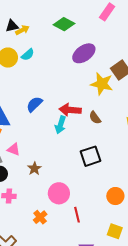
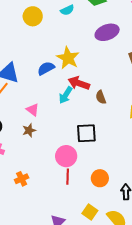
cyan semicircle: (28, 55) -> (67, 10), moved
yellow star: (102, 84) -> (68, 58), moved
pink triangle: (14, 149) -> (33, 110), moved
pink circle: (59, 193) -> (66, 156), moved
red line: (77, 215) -> (68, 177), moved

